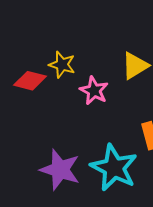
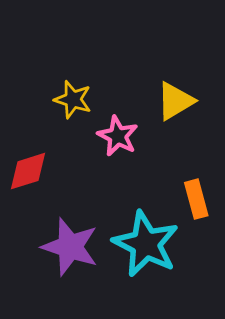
red diamond: (30, 81) -> (28, 171), moved, turned -32

